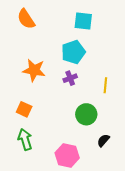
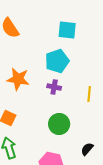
purple cross: (70, 78) -> (54, 87), turned 32
green circle: (86, 114) -> (59, 124), moved

